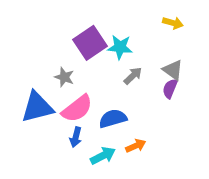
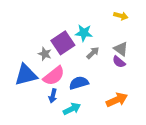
purple square: (90, 43) -> (63, 43), moved
purple semicircle: (170, 89) -> (119, 62), turned -72
orange arrow: (136, 146) -> (117, 100), moved, size x1.5

